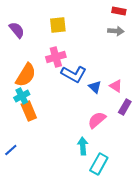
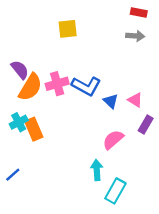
purple semicircle: (17, 30) -> (20, 70), moved
pink cross: (56, 57) -> (57, 84), moved
cyan cross: (22, 96) -> (19, 122), moved

